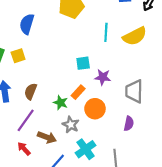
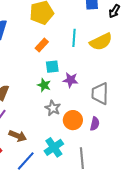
orange rectangle: (78, 92) -> (42, 45), moved
green star: (60, 103) -> (44, 85), moved
orange circle: (95, 109) -> (73, 120), moved
gray star: (71, 125) -> (53, 108), moved

